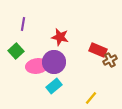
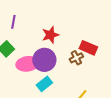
red star: (60, 37) -> (50, 35), turned -30
brown cross: (110, 60) -> (76, 58), moved

